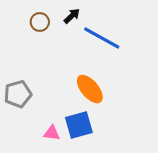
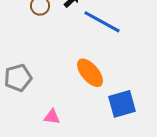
blue square: (79, 125) -> (122, 104), moved

